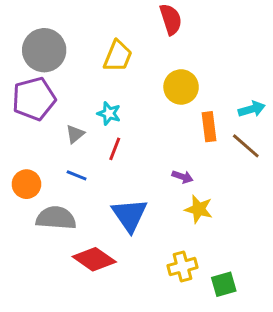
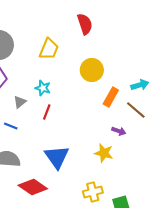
orange rectangle: (209, 127) -> (111, 97), turned 36
blue line: (77, 175) -> (11, 126), moved
purple arrow: (183, 177) -> (119, 131), moved

